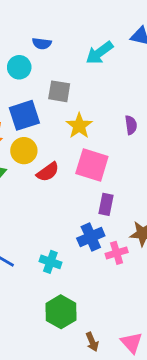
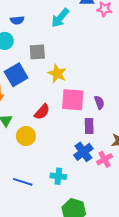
purple semicircle: (131, 125) -> (99, 102), moved
yellow circle: (24, 151) -> (26, 136), moved

